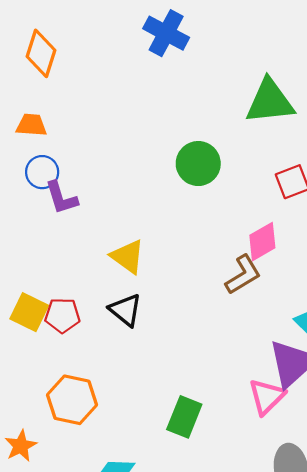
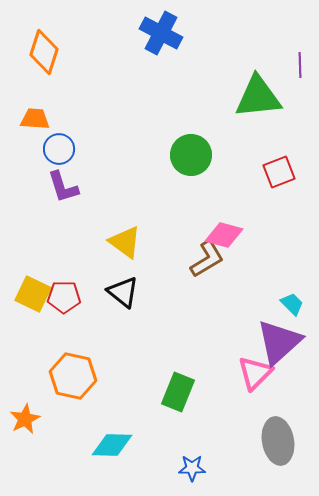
blue circle: (42, 172) -> (59, 149), moved
pink diamond: (262, 242) -> (224, 235), moved, turned 45
brown L-shape: (243, 275) -> (207, 259), moved

